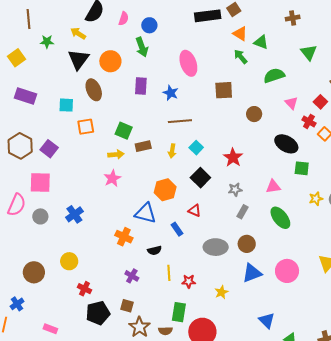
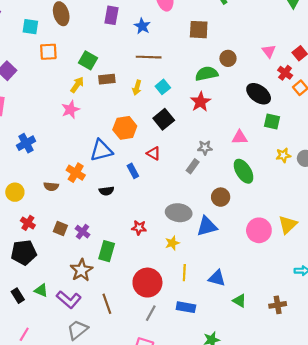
green semicircle: (274, 76) -> (207, 74), moved
yellow arrow: (116, 154) -> (77, 85), turned -56
gray star: (235, 190) -> (205, 148), moved
gray rectangle: (243, 212) -> (193, 166), moved
blue triangle: (145, 213) -> (101, 150), turned -35
brown circle: (247, 244) -> (221, 197), moved
gray ellipse: (216, 247) -> (179, 213), moved
pink circle: (287, 271) -> (259, 230), moved
yellow line: (169, 273) -> (184, 273), moved
purple cross: (132, 276) -> (83, 232), moved
brown square: (127, 306) -> (60, 229), moved
green rectangle: (179, 312) -> (107, 251), moved
black pentagon: (98, 313) -> (24, 252), moved
blue triangle: (267, 320) -> (217, 278), turned -36
brown semicircle: (165, 331) -> (51, 186), moved

